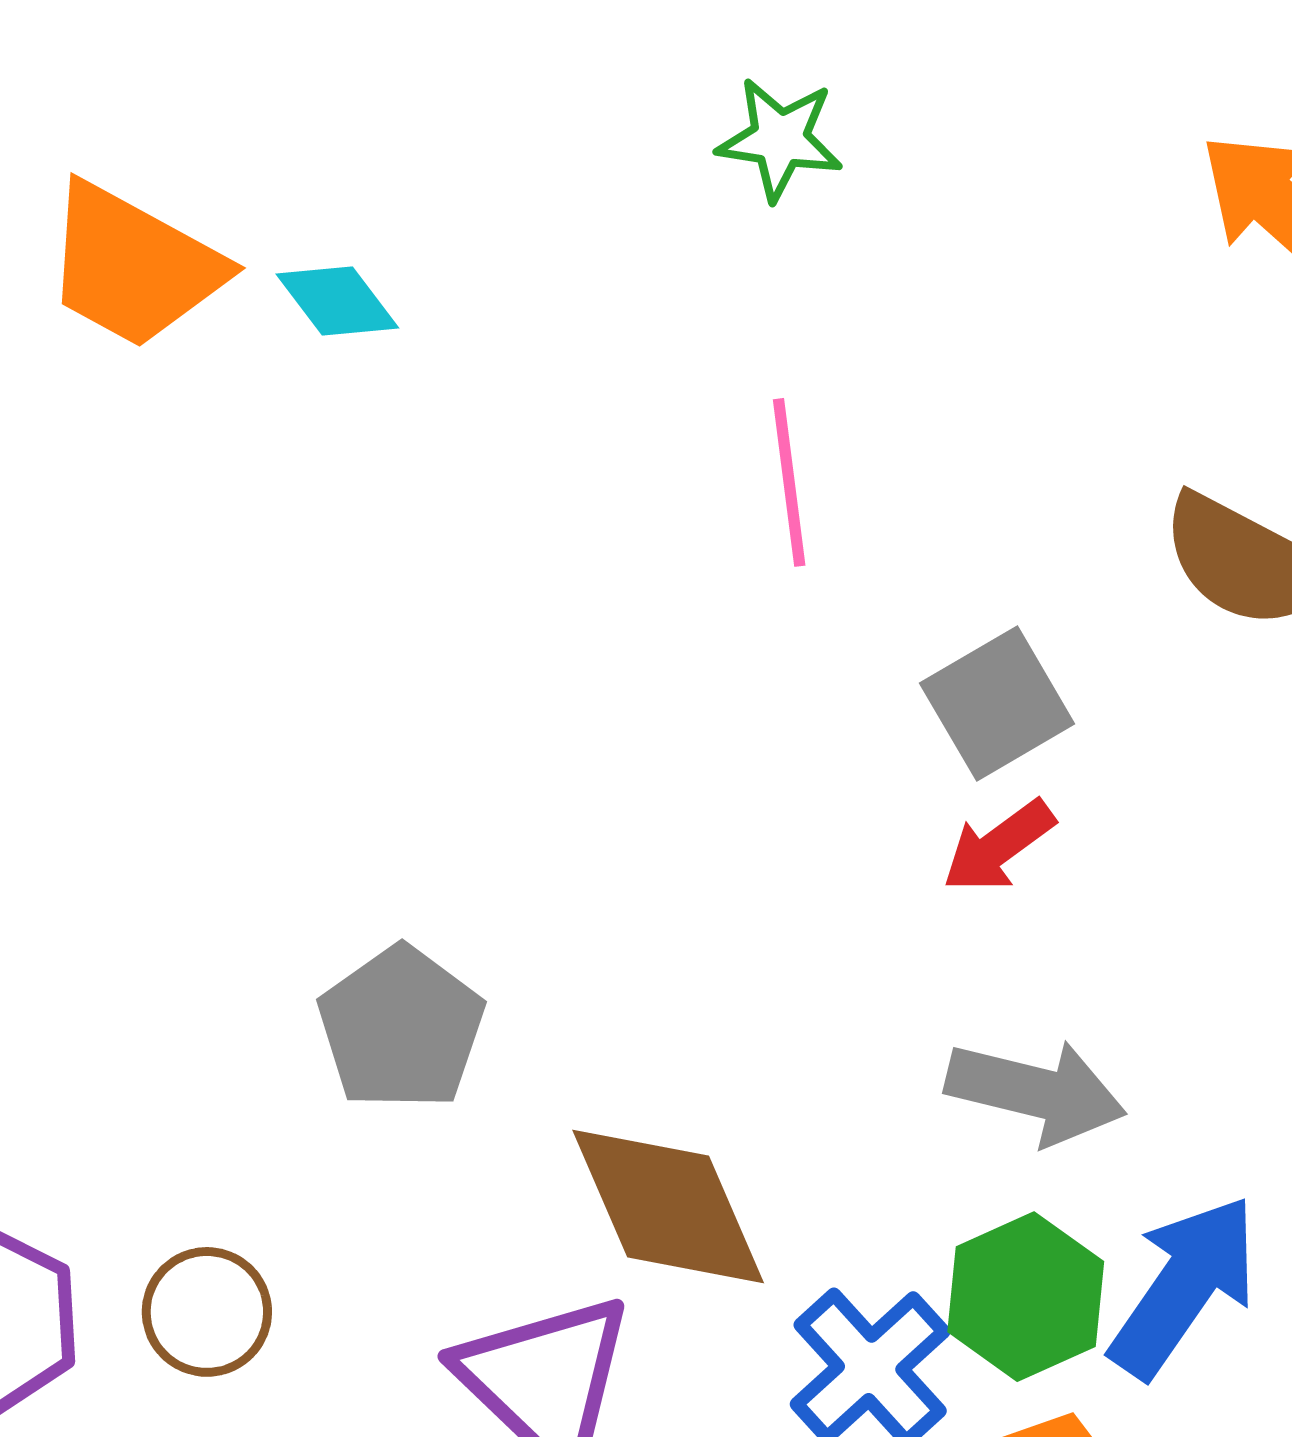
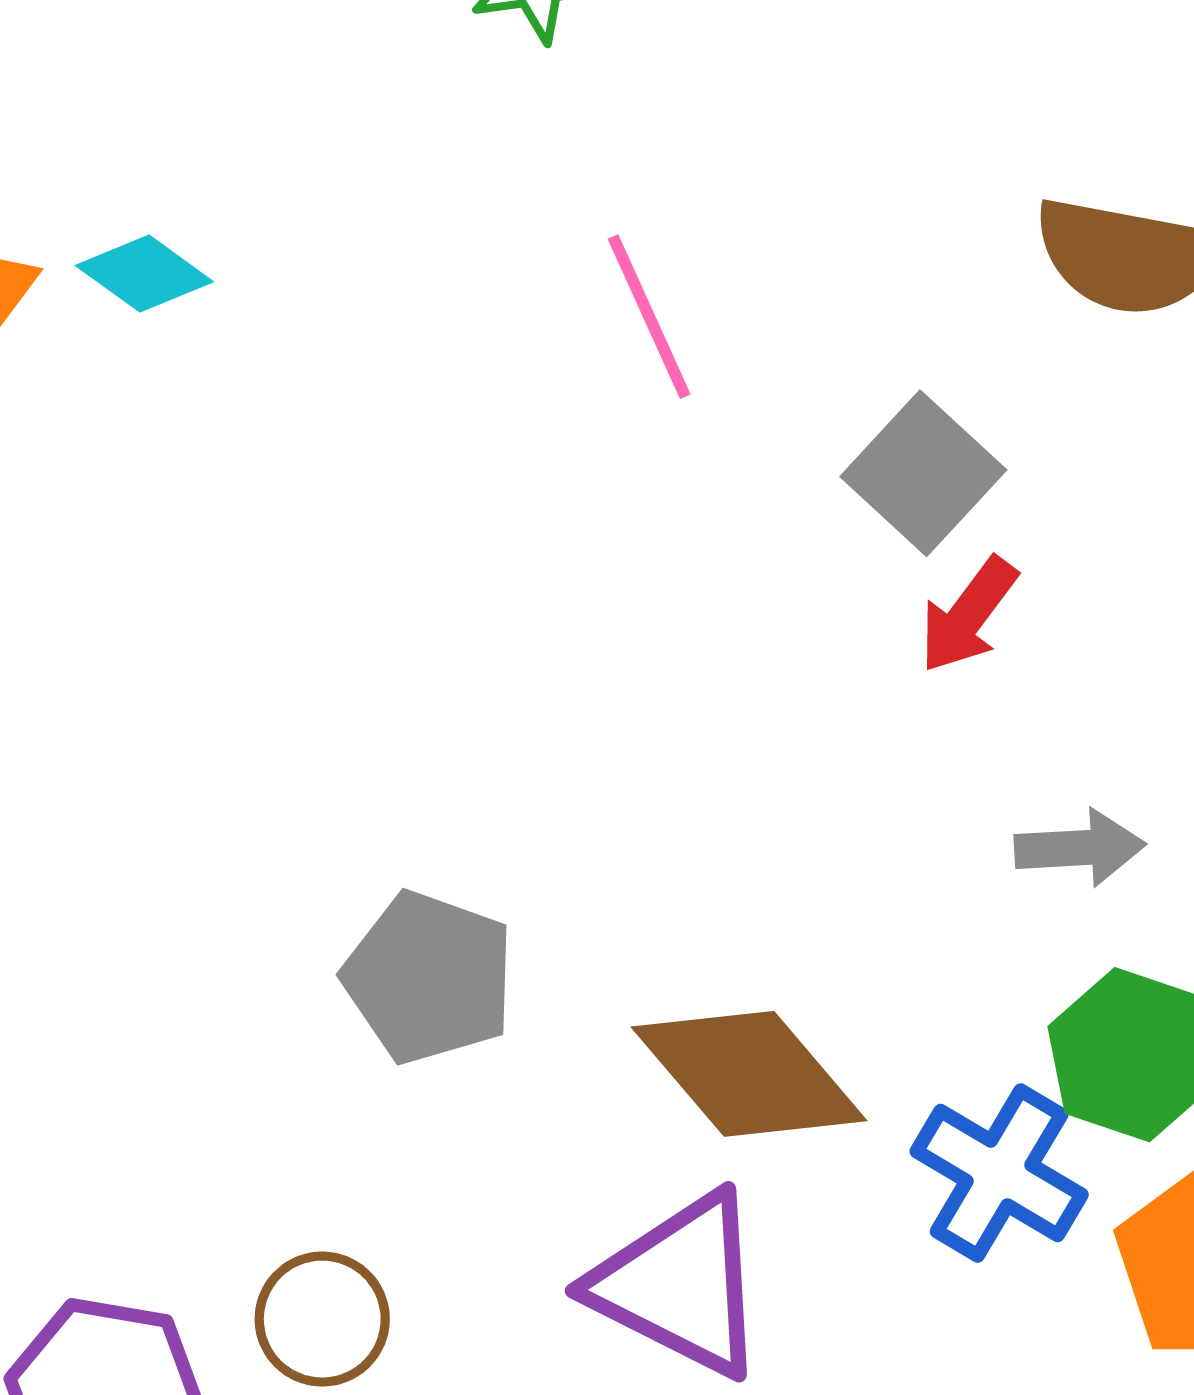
gray arrow: (1036, 1092) -> (1080, 848), size x0.7

